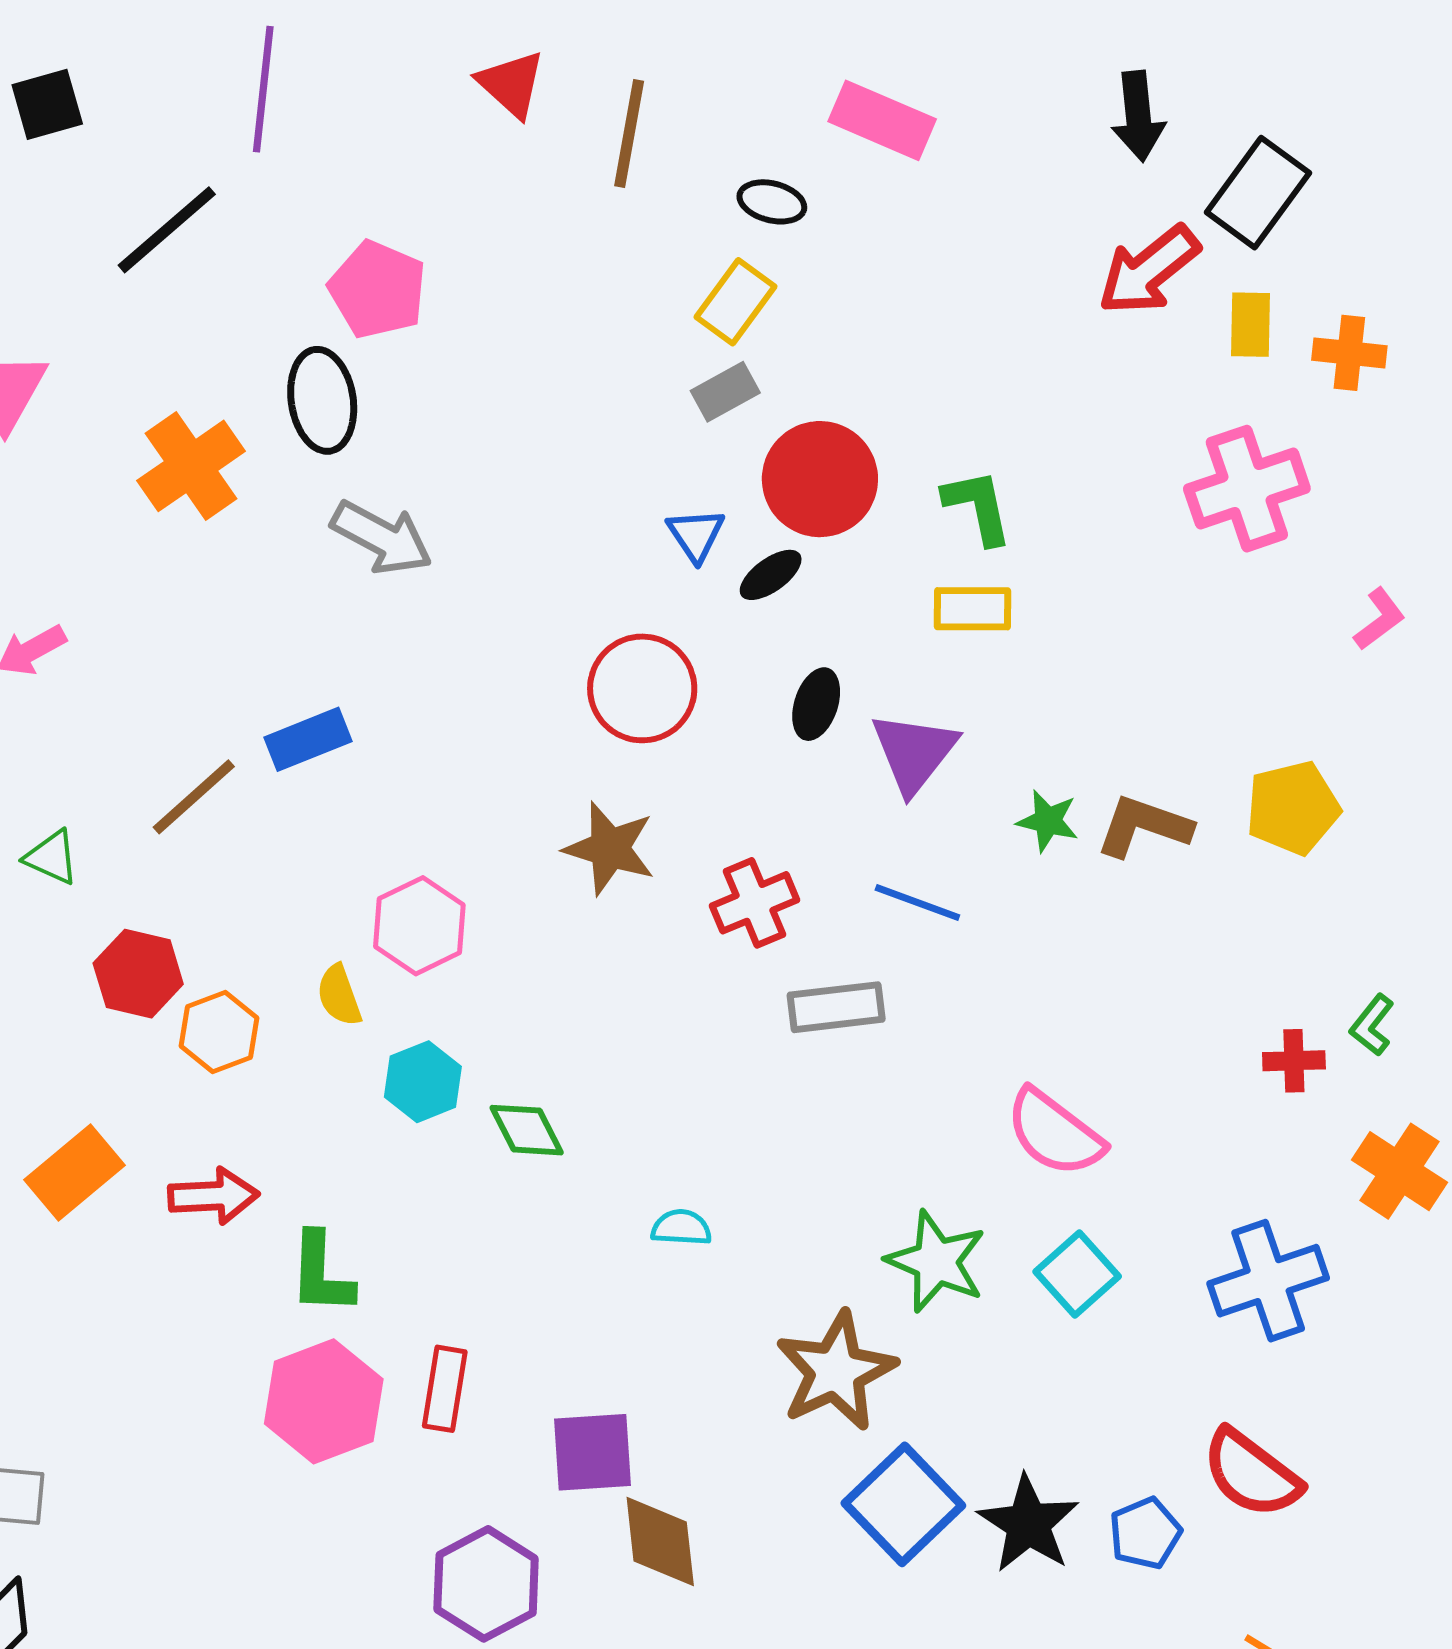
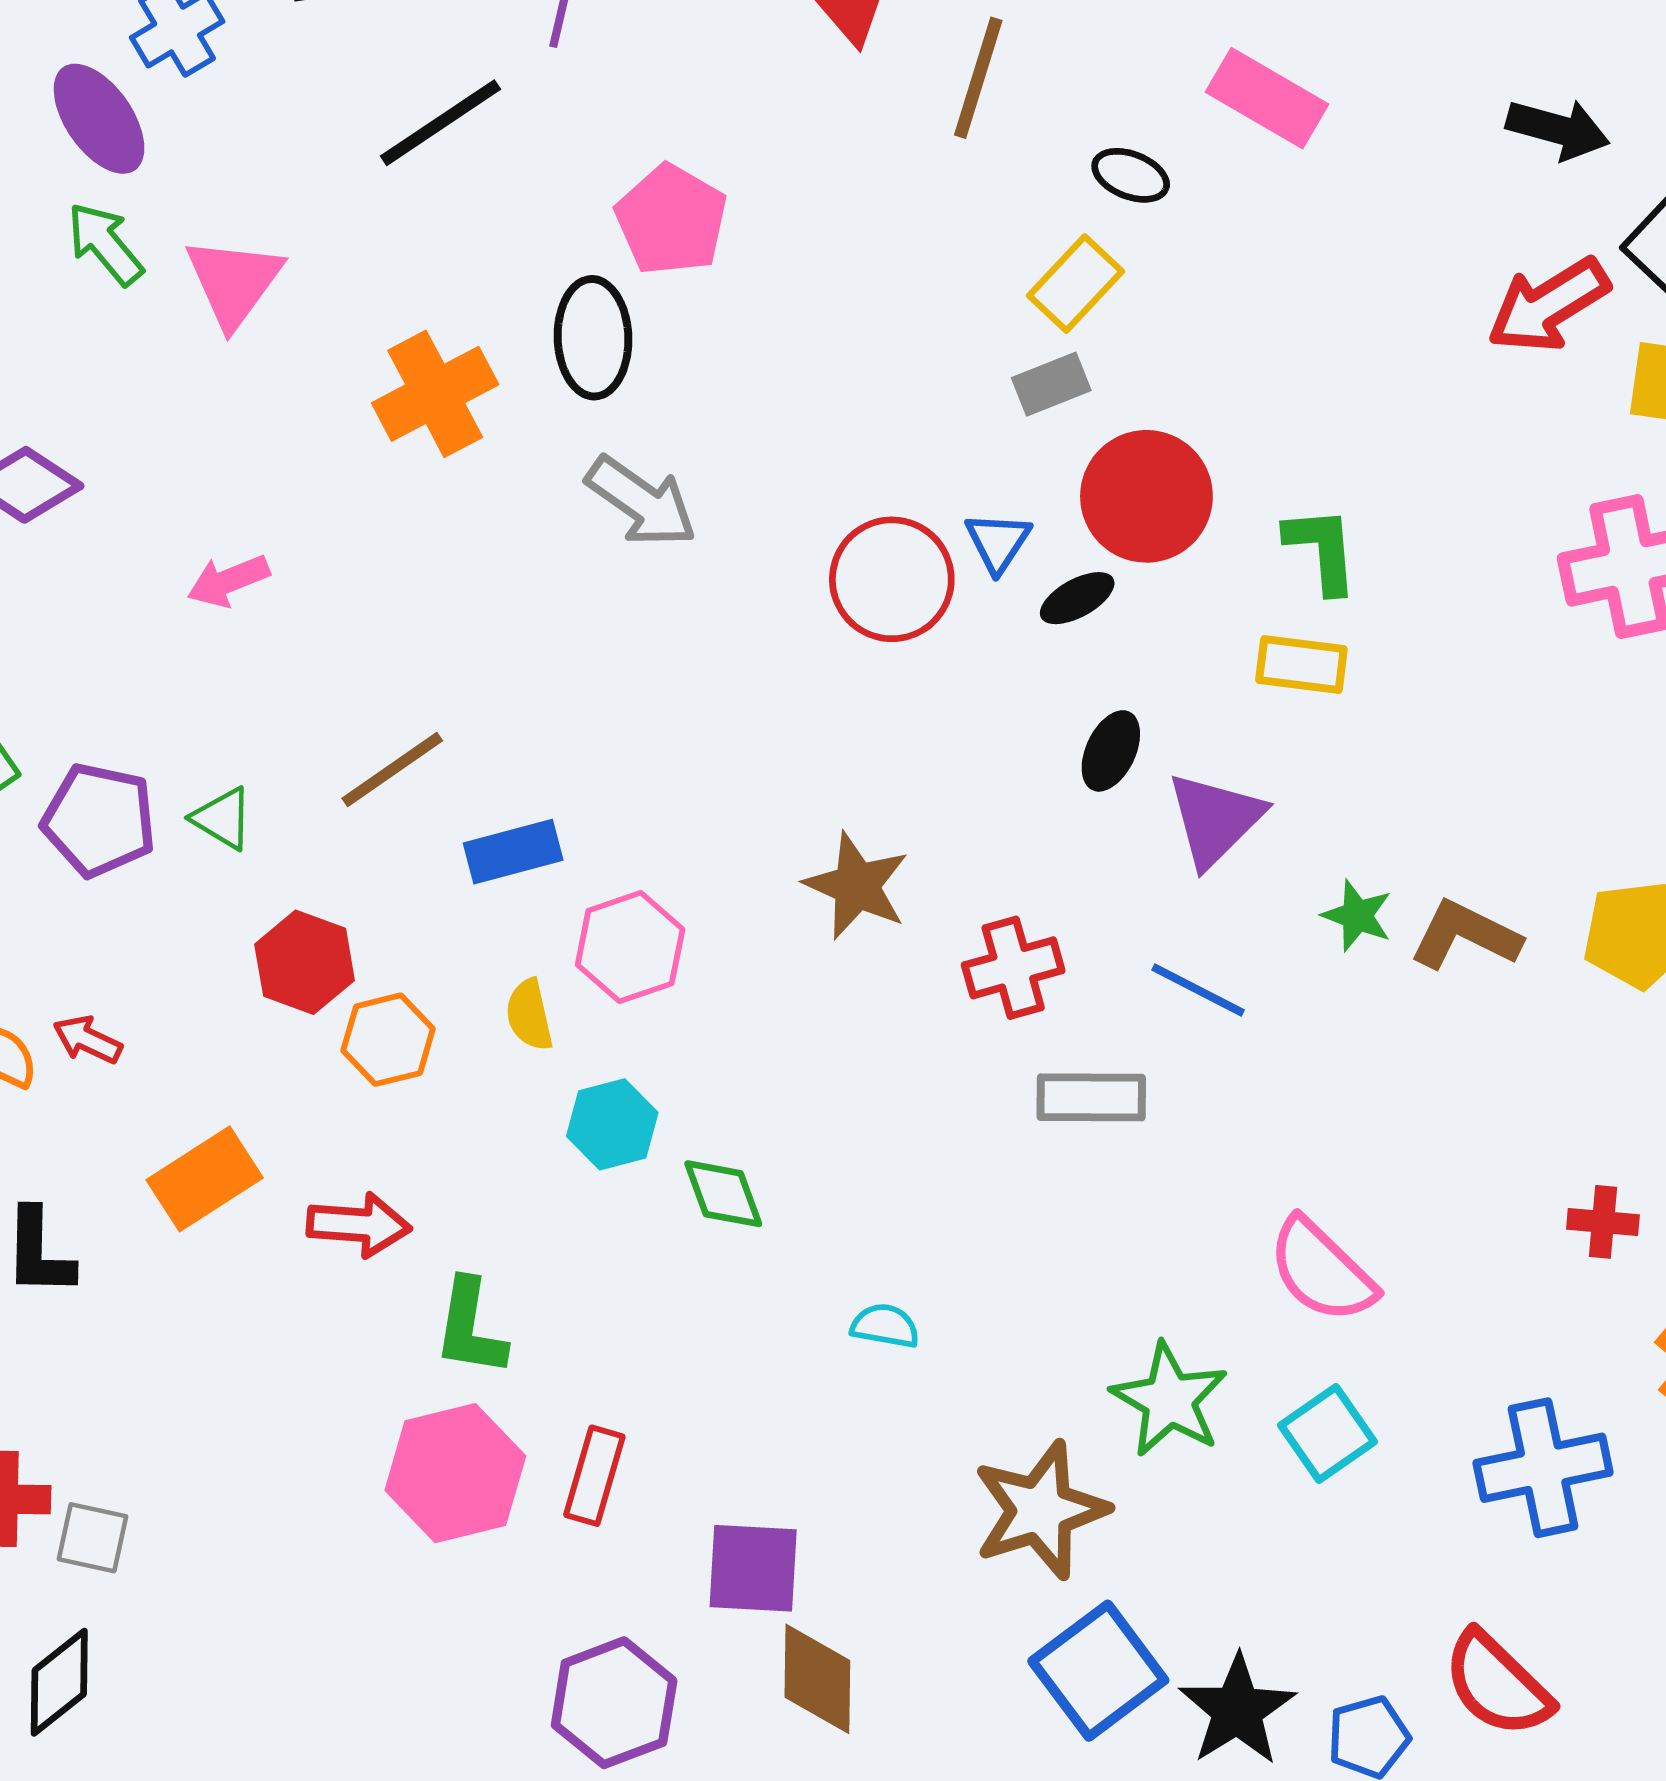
black arrow: (1138, 116) -> (1558, 129), turned -76
red circle: (642, 688) -> (892, 579), moved
blue rectangle: (308, 739) -> (513, 852), moved

